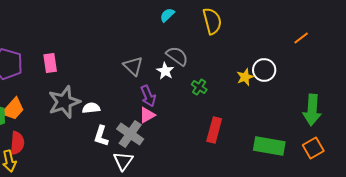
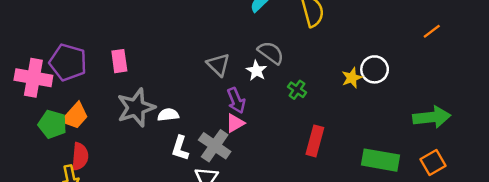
orange line: (301, 38) -> (432, 31), moved
green arrow: (312, 110) -> (432, 117), turned -100

